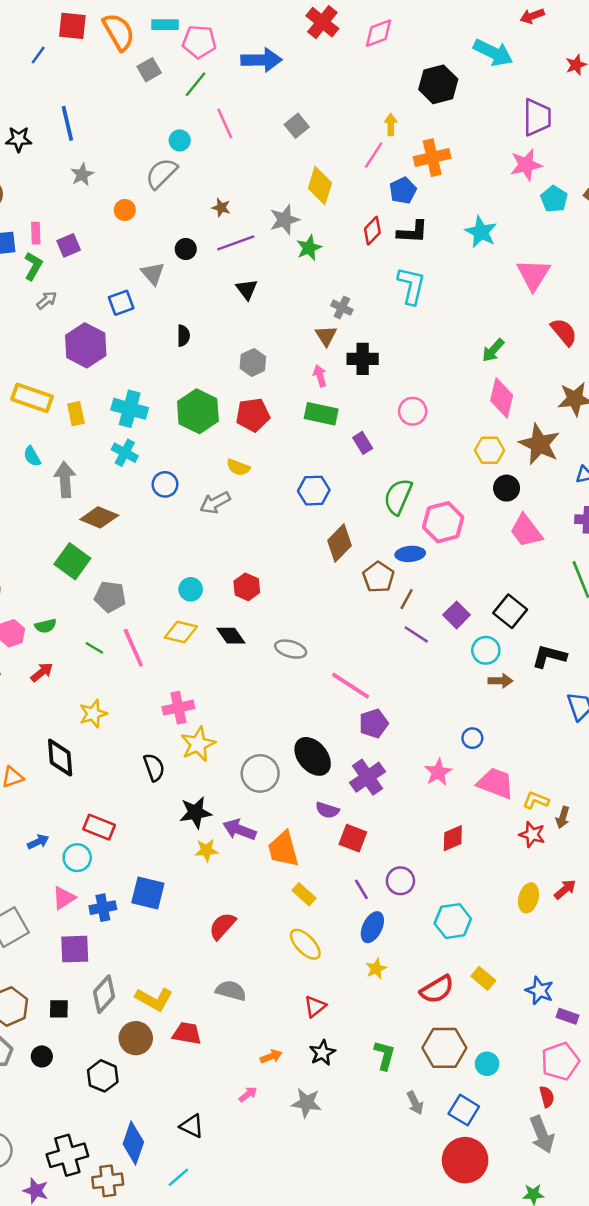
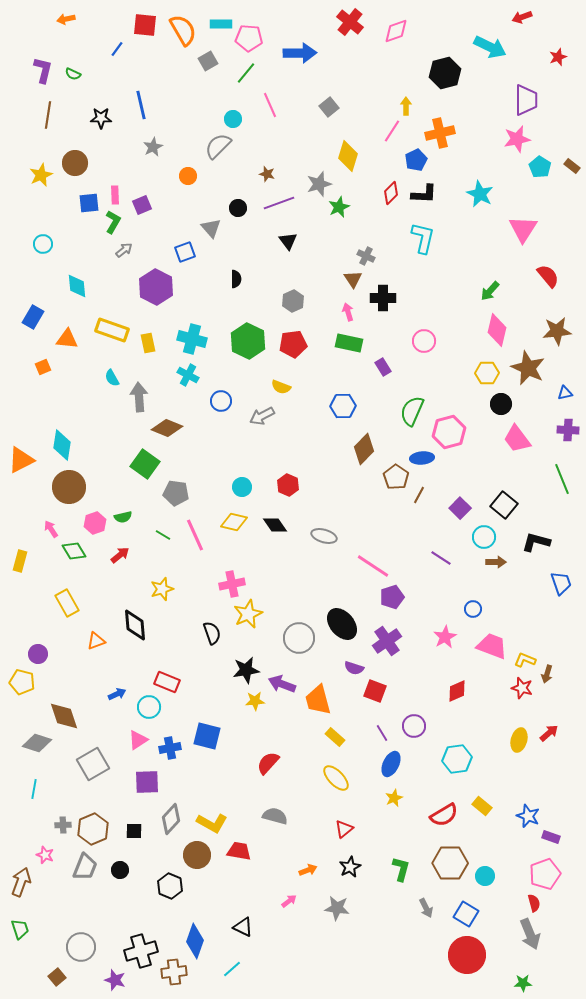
purple line: (416, 634) -> (441, 558), moved

